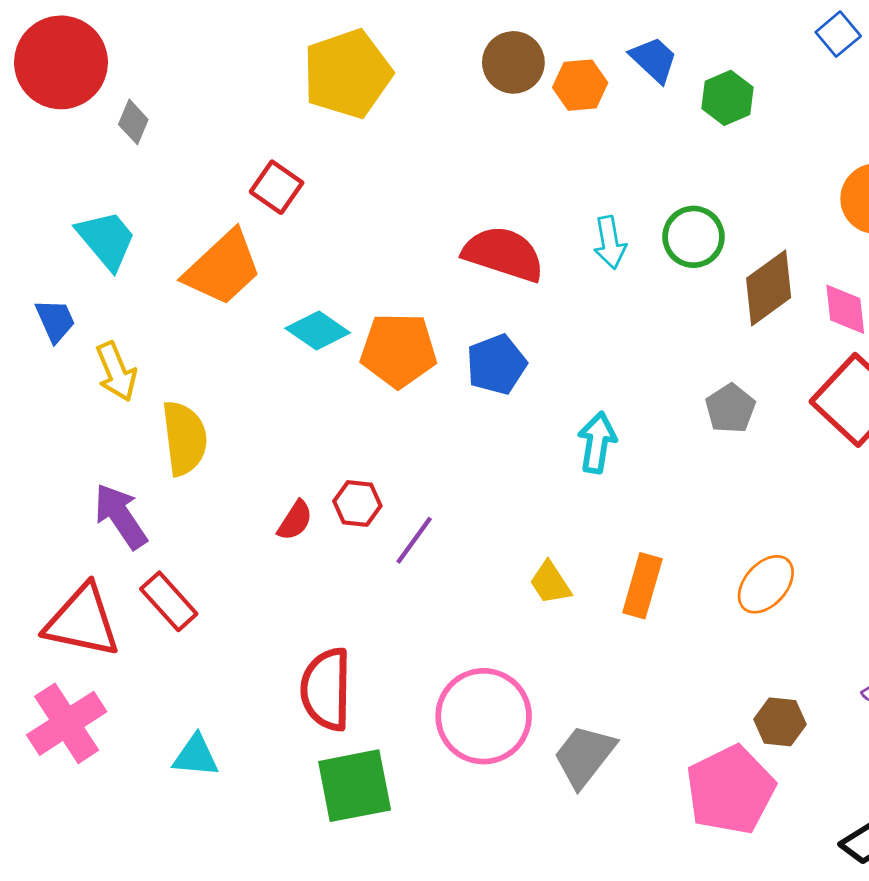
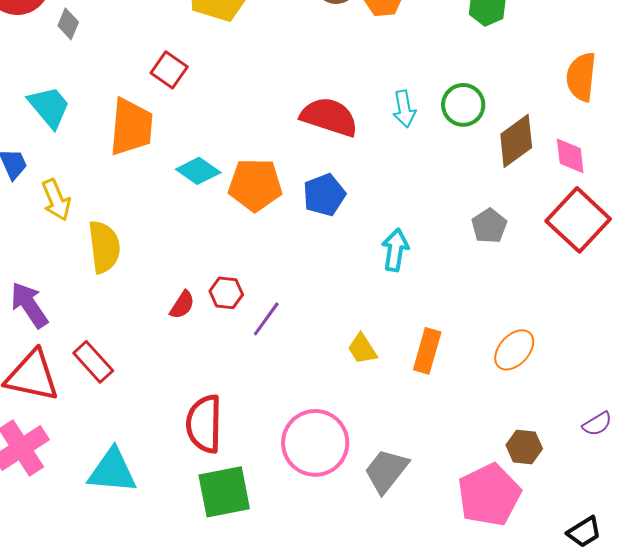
orange trapezoid: (223, 268) -> (131, 127), turned -42
purple arrow: (121, 516) -> (29, 305), moved
cyan triangle: (196, 756) -> (112, 471), size x1.5

